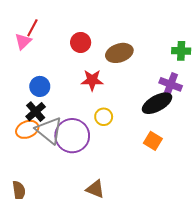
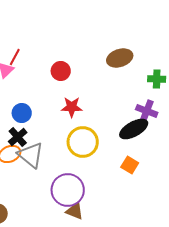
brown ellipse: (119, 53) -> (120, 58), moved
yellow circle: (104, 117) -> (83, 142), size x1.8
purple circle: (72, 136) -> (68, 190), moved

